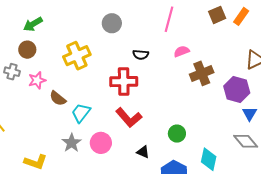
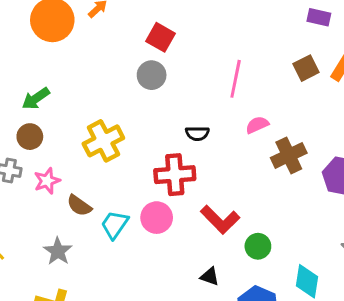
gray circle: (112, 23) -> (152, 75), moved
red L-shape: (129, 118) -> (220, 220), moved
gray star: (72, 143) -> (58, 251), moved
pink circle: (101, 143) -> (157, 218), moved

